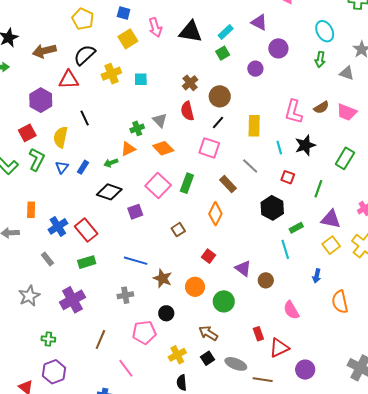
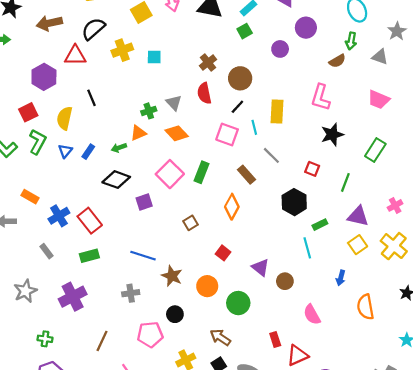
brown semicircle: (321, 107) -> (337, 61), moved
cyan line: (279, 148) -> (254, 127), moved
orange rectangle: (31, 210) -> (30, 197), turned -63

